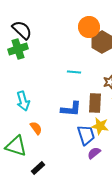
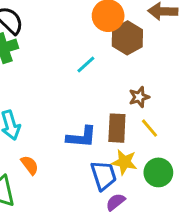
cyan line: (74, 72) -> (86, 64), moved, turned -48

